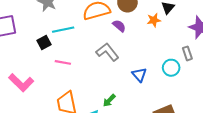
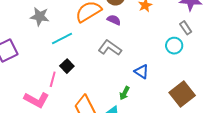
black square: (44, 43) -> (67, 66), moved
pink line: (63, 62) -> (53, 79), moved, turned -70
blue triangle: (139, 75) -> (142, 72), moved

